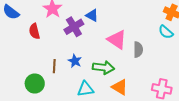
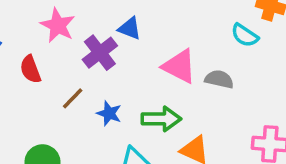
cyan semicircle: (166, 32) -> (245, 35), moved
gray semicircle: (138, 50) -> (219, 79), turned -70
brown line: (54, 66) -> (73, 98), moved, turned 48

